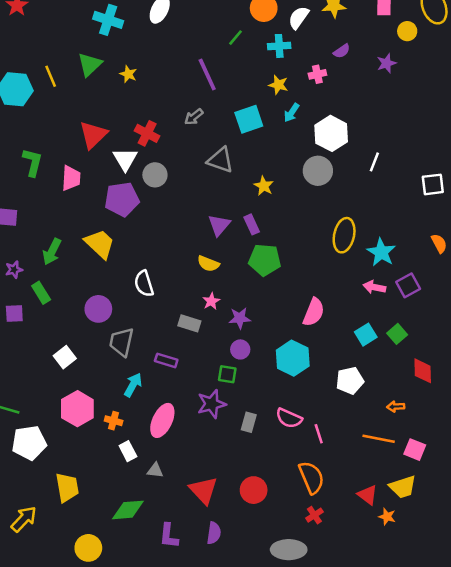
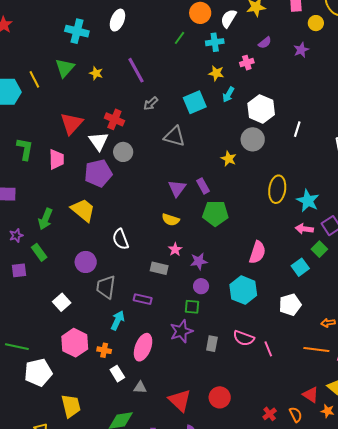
purple line: (207, 75) -> (136, 70), moved
yellow star: (264, 186) -> (229, 159), moved
green square: (397, 334) -> (319, 249), moved
orange semicircle: (311, 477) -> (296, 415), moved, size x0.6

